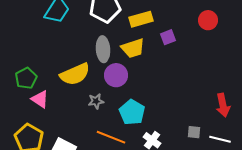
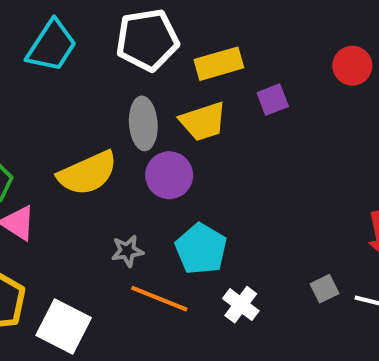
gray star: (96, 101) -> (127, 251), moved
gray square: (194, 132) -> (324, 289), turned -32

